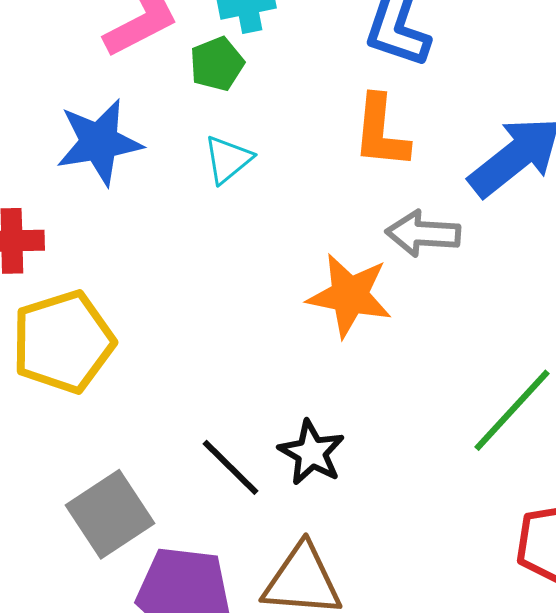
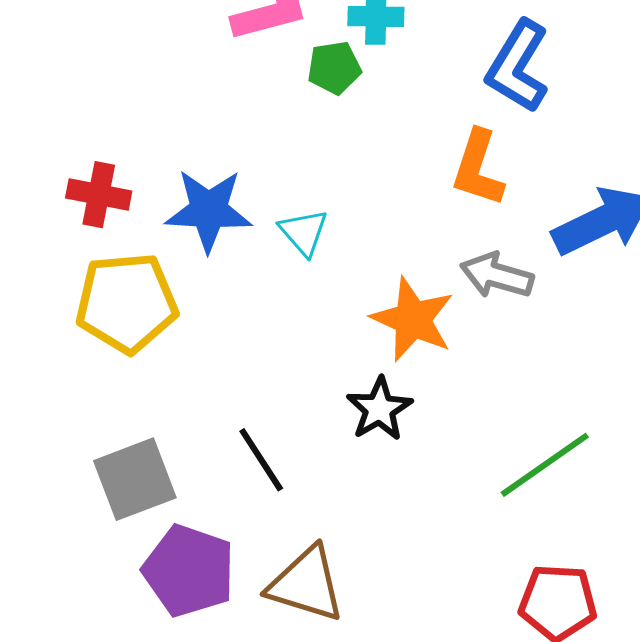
blue star: (99, 142) -> (209, 210), moved
cyan triangle: (228, 159) -> (304, 232), moved, turned -44
black star: (312, 453) -> (379, 409), moved

